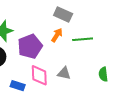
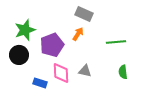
green line: (83, 39) -> (116, 42), moved

